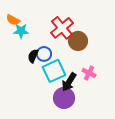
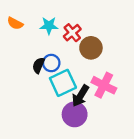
red cross: (62, 28) -> (72, 33), size x0.7
cyan star: (21, 31) -> (49, 26), moved
pink cross: (89, 73) -> (104, 85), size x1.5

